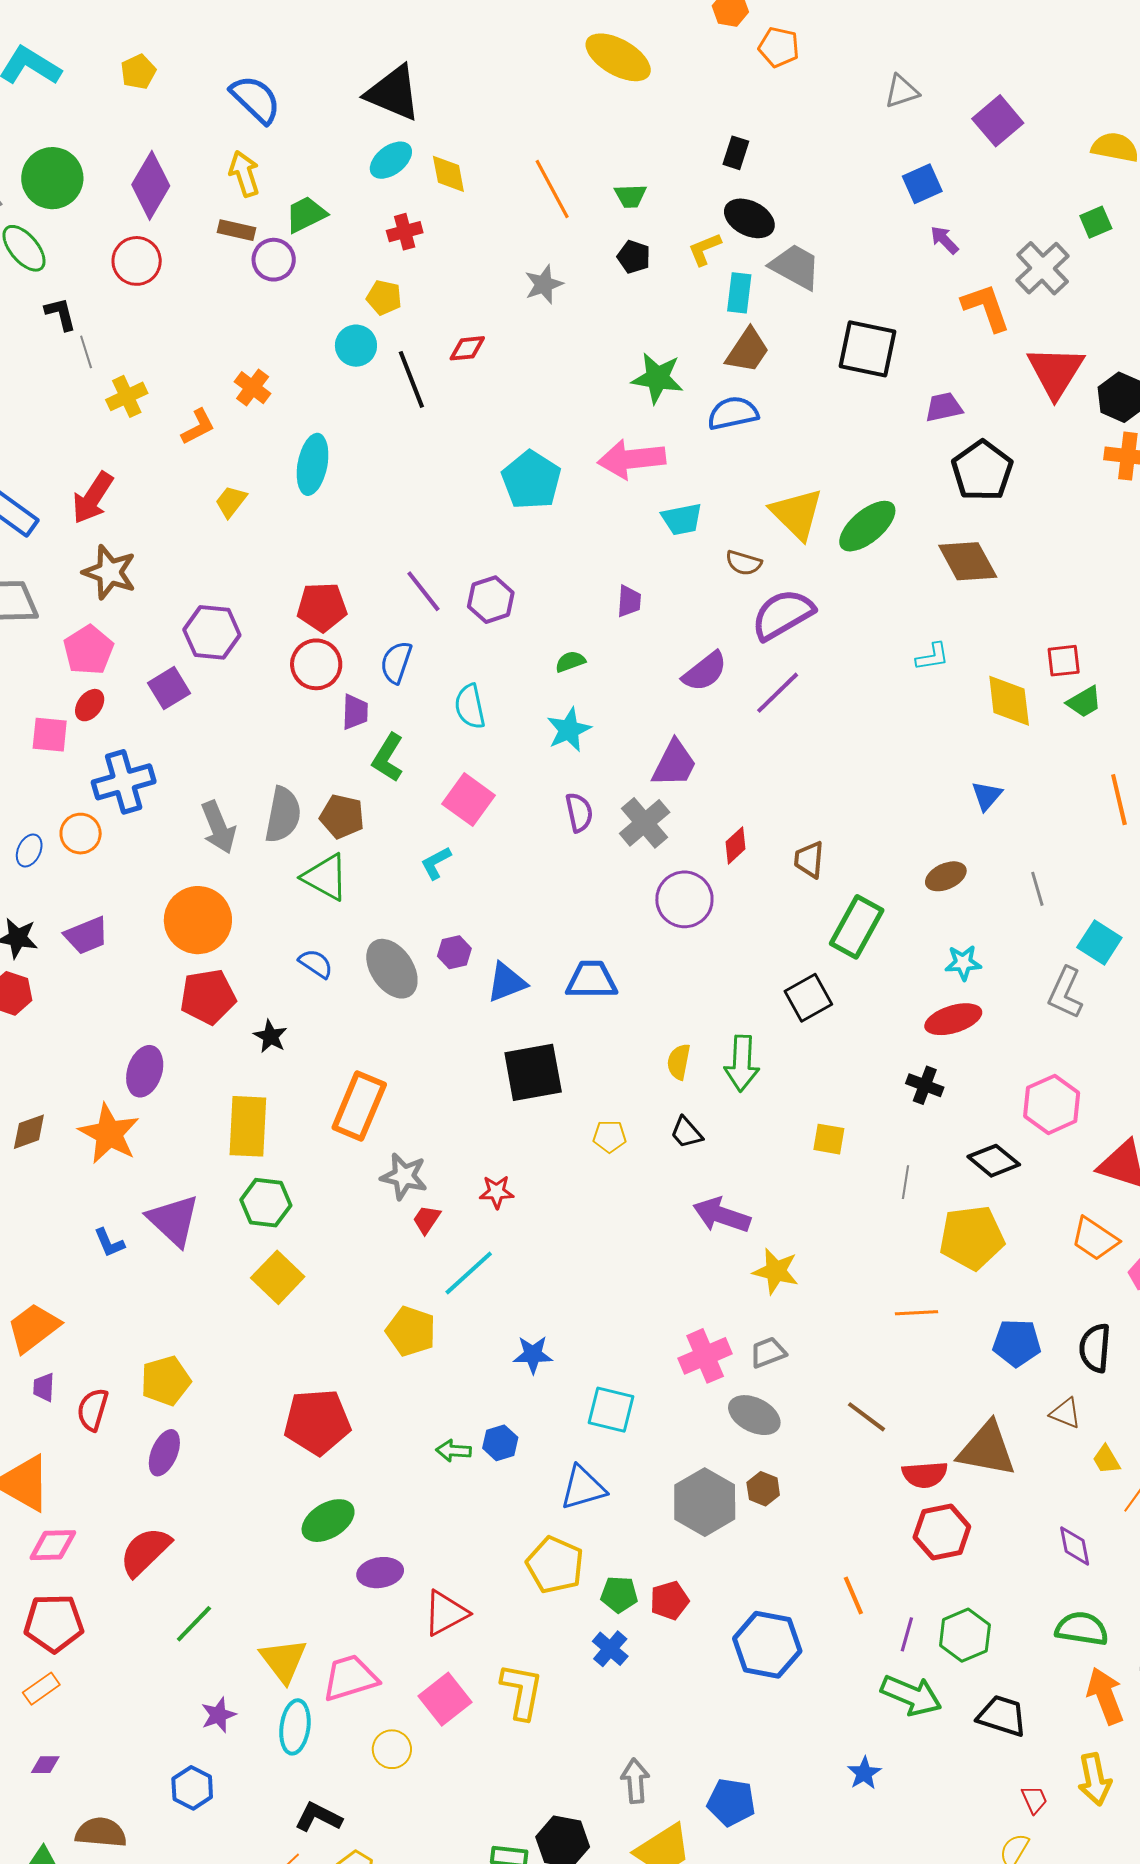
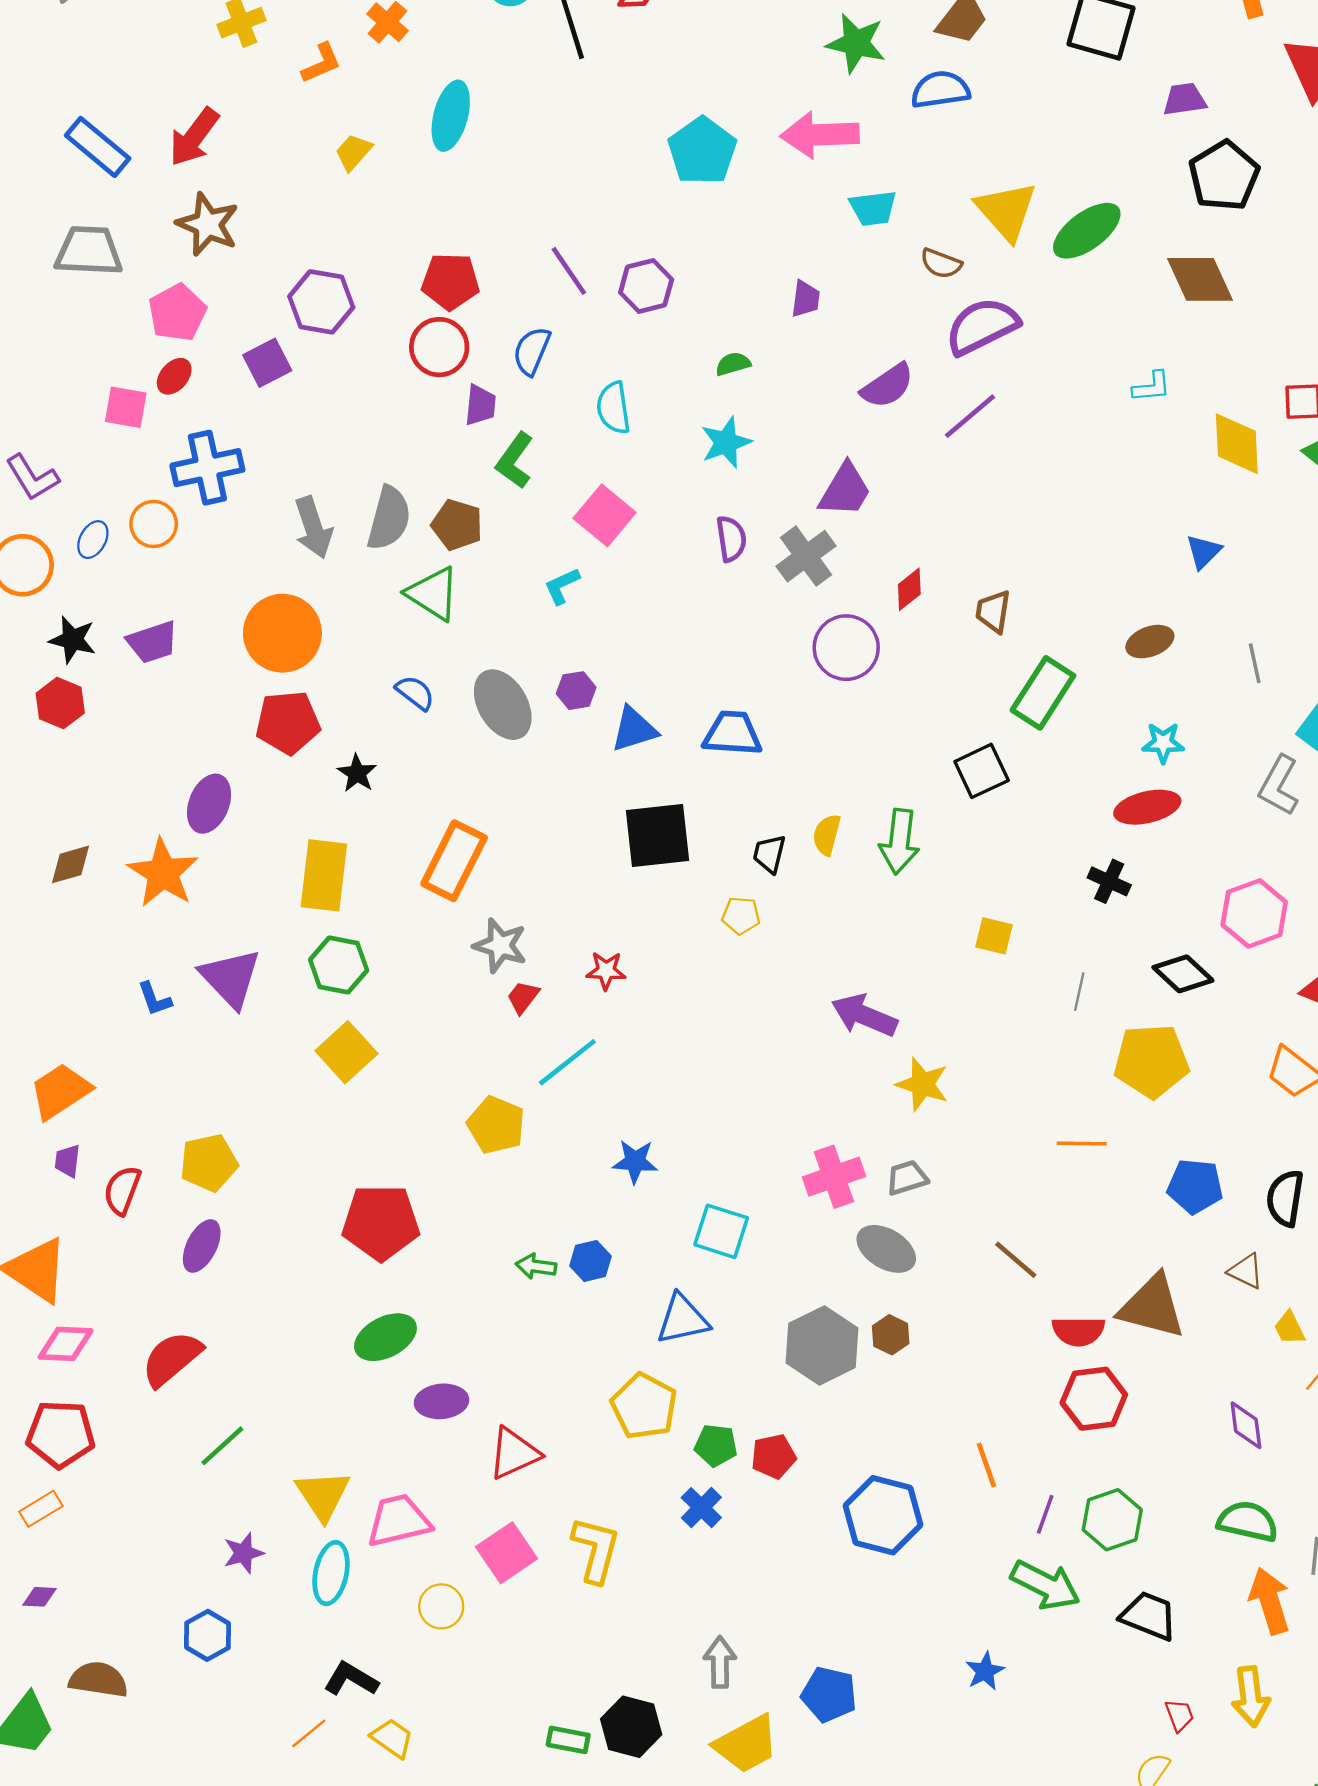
black trapezoid: (686, 1132) -> (769, 854), moved, turned 51

